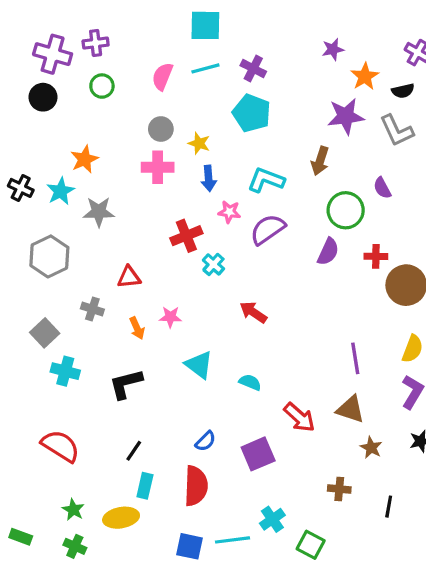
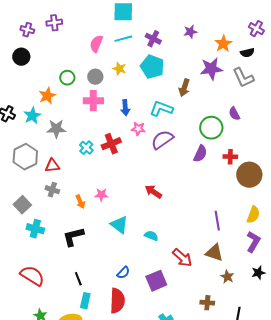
purple star: (333, 49) -> (190, 32), moved
purple cross: (53, 54) -> (27, 30), size x0.6
green circle: (102, 86) -> (67, 78), moved
yellow star: (199, 143) -> (119, 69), moved
brown arrow: (320, 161) -> (184, 88), moved
cyan cross: (213, 264) -> (86, 148), moved
red triangle: (129, 277) -> (52, 166), moved
black line: (134, 451) -> (78, 279), turned -56

